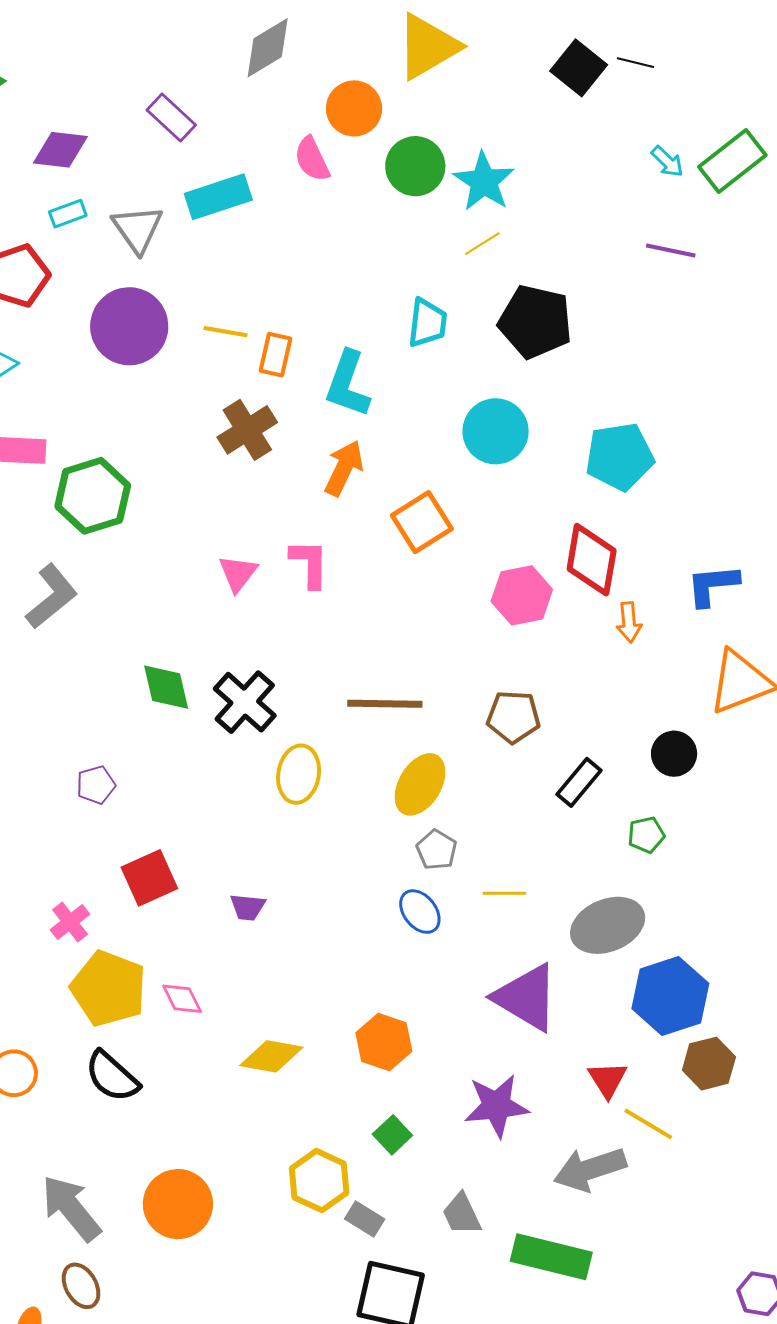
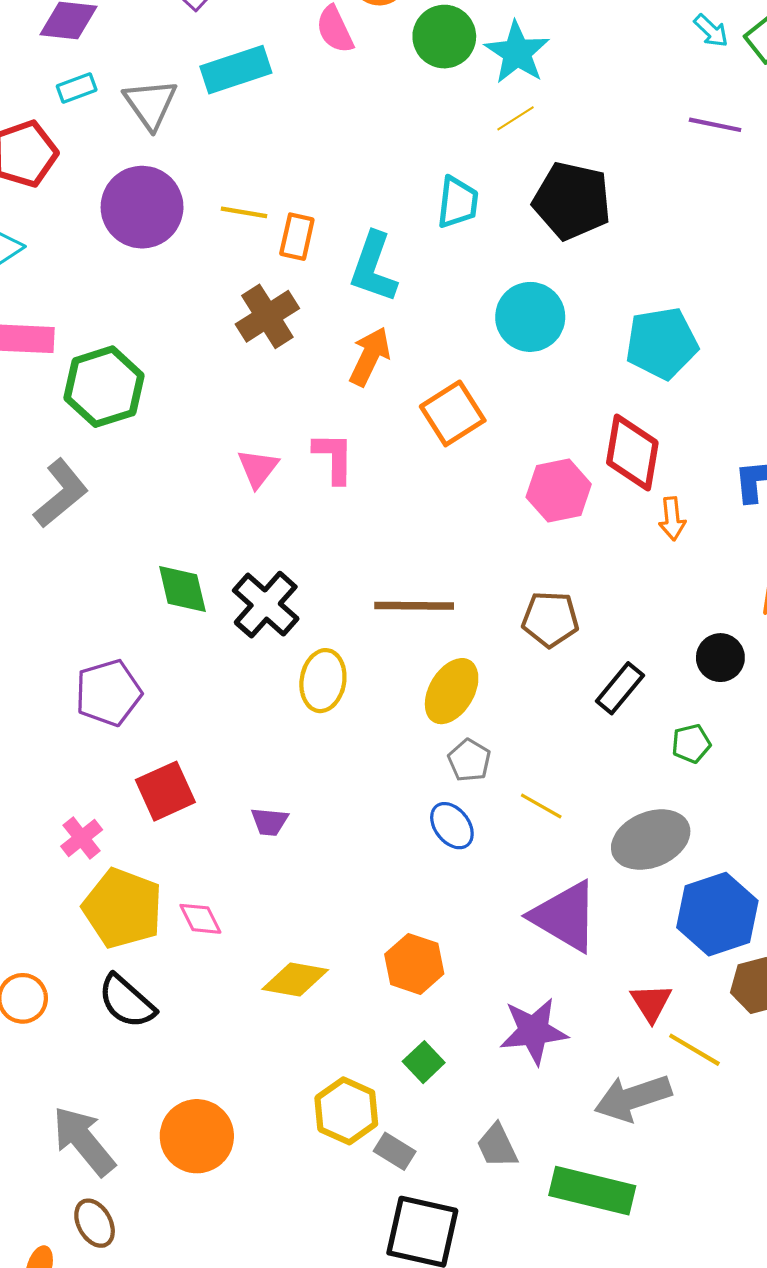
purple pentagon: (96, 785) -> (108, 693), size x1.6
yellow line: (504, 893) -> (541, 806), turned 30

